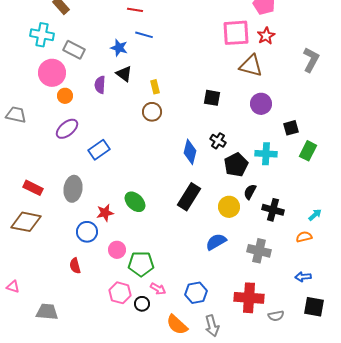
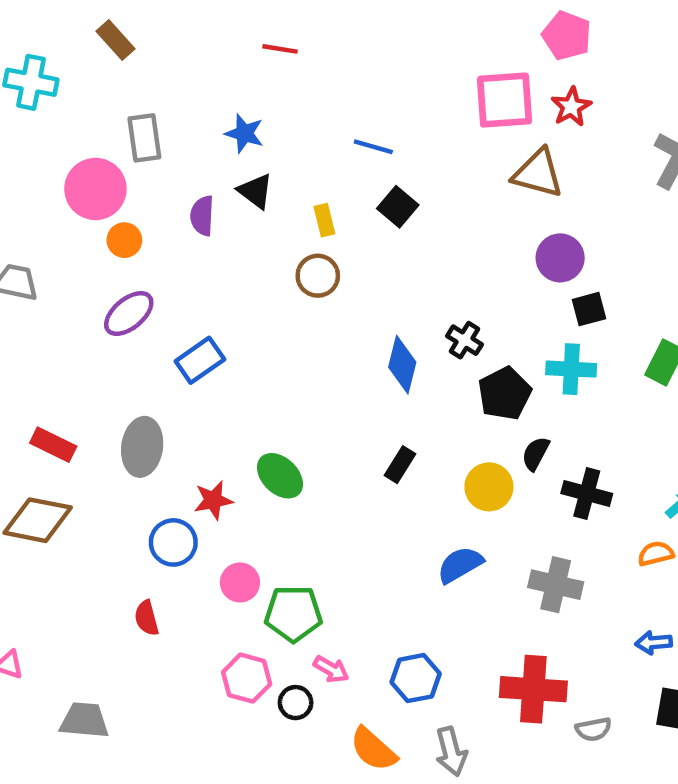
cyan cross: (42, 35) -> (31, 82), moved
blue line: (144, 35) -> (373, 147), moved
gray rectangle: (74, 50) -> (144, 138), turned 55
black square: (212, 98) -> (398, 207), moved, turned 30
black square: (291, 128) -> (589, 309), moved
black rectangle: (189, 197) -> (400, 465), size x0.6

